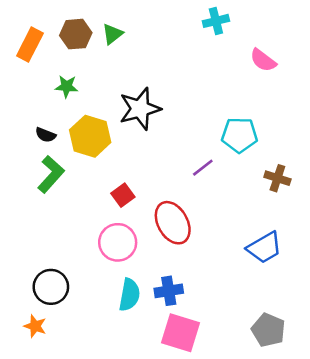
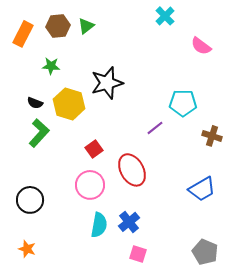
cyan cross: (216, 21) -> (165, 16), turned -30
black circle: (51, 287) -> (30, 200), moved
blue cross: (169, 291) -> (129, 222), turned -30
pink square: (181, 333) -> (138, 254), size x0.6

